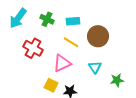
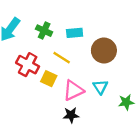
yellow line: (71, 42) -> (62, 58), moved
pink triangle: (62, 63) -> (73, 90), moved
yellow square: (51, 85) -> (49, 79), moved

